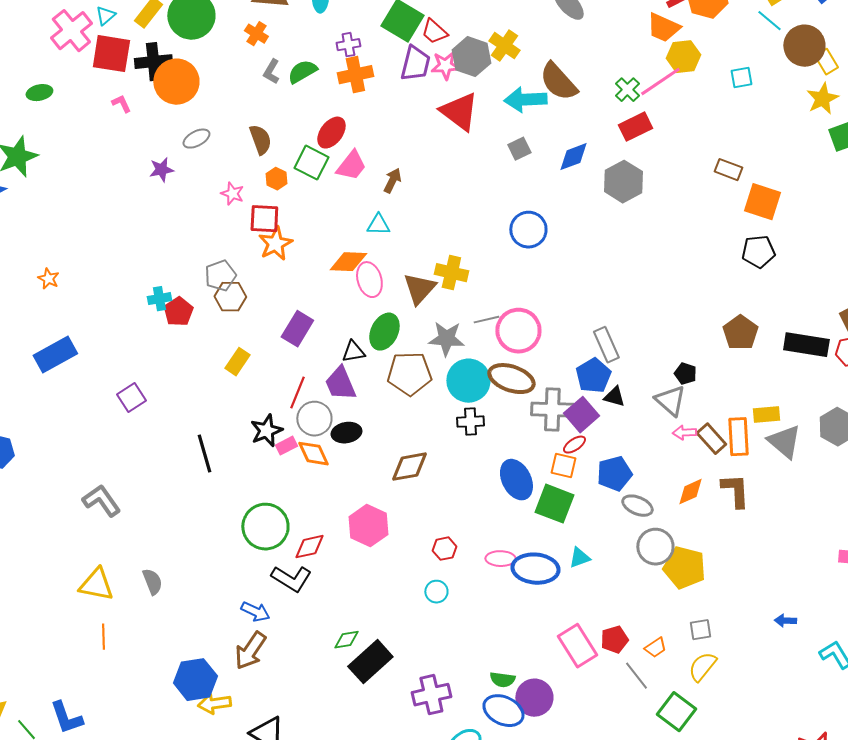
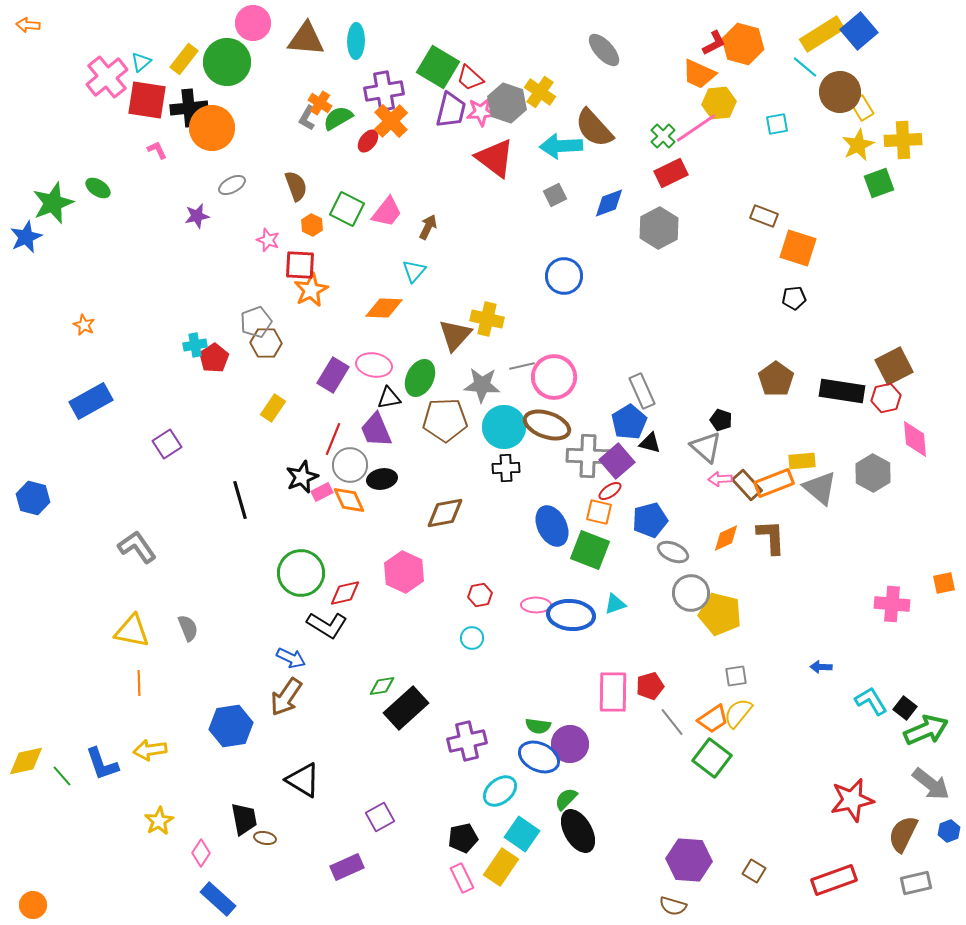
orange cross: (256, 34) -> (320, 103), moved
purple cross: (348, 45) -> (384, 91), size x1.6
orange cross: (355, 75) -> (391, 121), turned -32
green ellipse: (39, 93) -> (98, 188), moved, turned 45
red ellipse: (331, 133) -> (368, 141), moved, size x0.7
cyan triangle: (378, 225) -> (414, 271), turned -50
black pentagon: (758, 252) -> (794, 298), size x0.7
pink ellipse: (369, 280) -> (374, 365), moved, turned -64
orange rectangle: (738, 437) -> (774, 483), turned 72
pink rectangle: (577, 646) -> (613, 692), turned 33
orange trapezoid: (655, 648) -> (713, 719), moved, size x1.4
yellow arrow: (214, 704) -> (150, 750), moved

